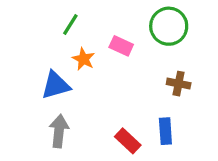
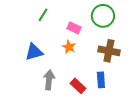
orange star: (84, 59) -> (69, 47), moved
brown cross: (179, 84) -> (109, 51), size x1.5
gray arrow: (59, 131) -> (49, 80), moved

